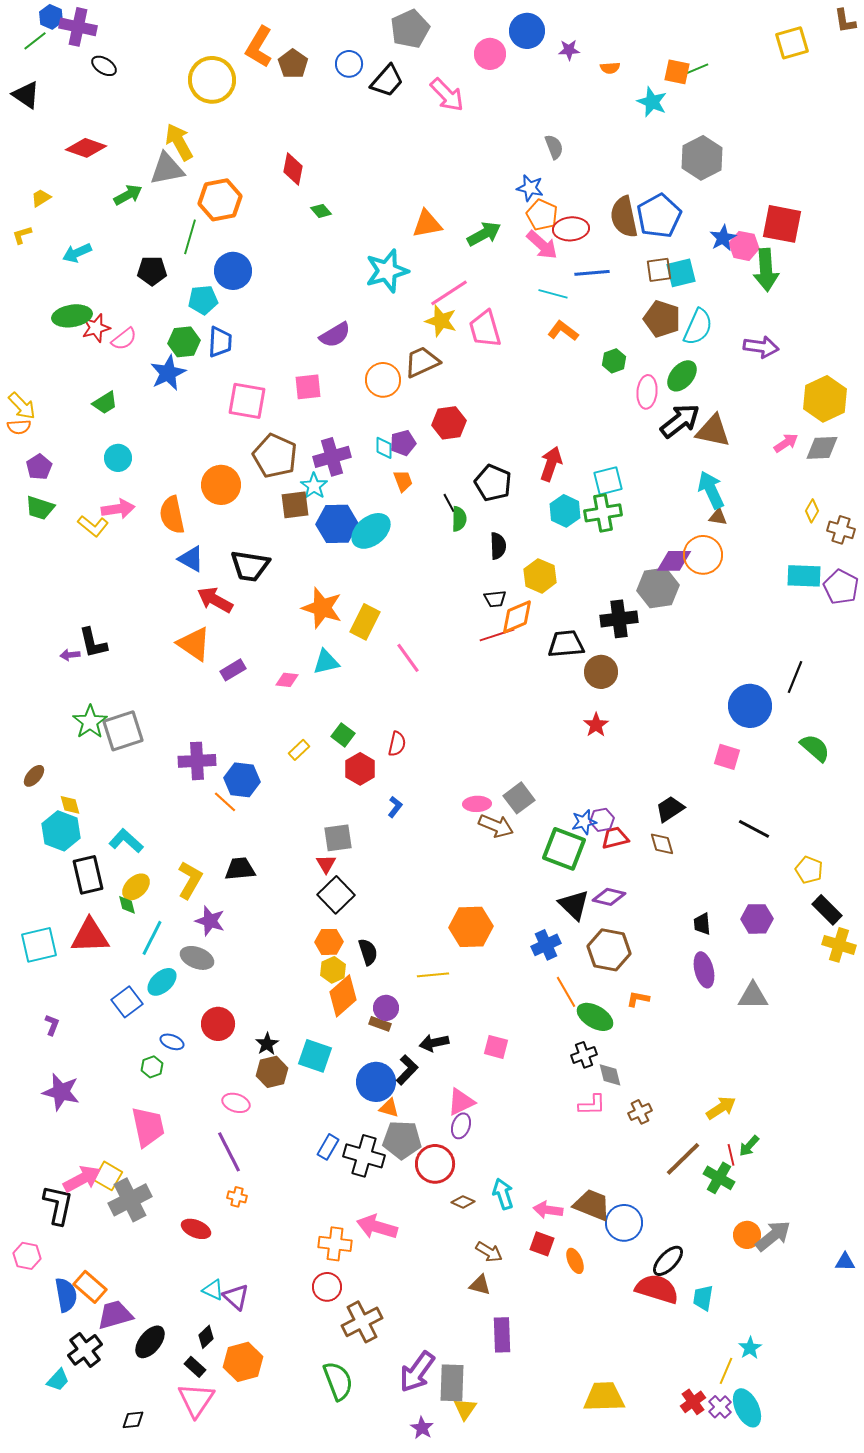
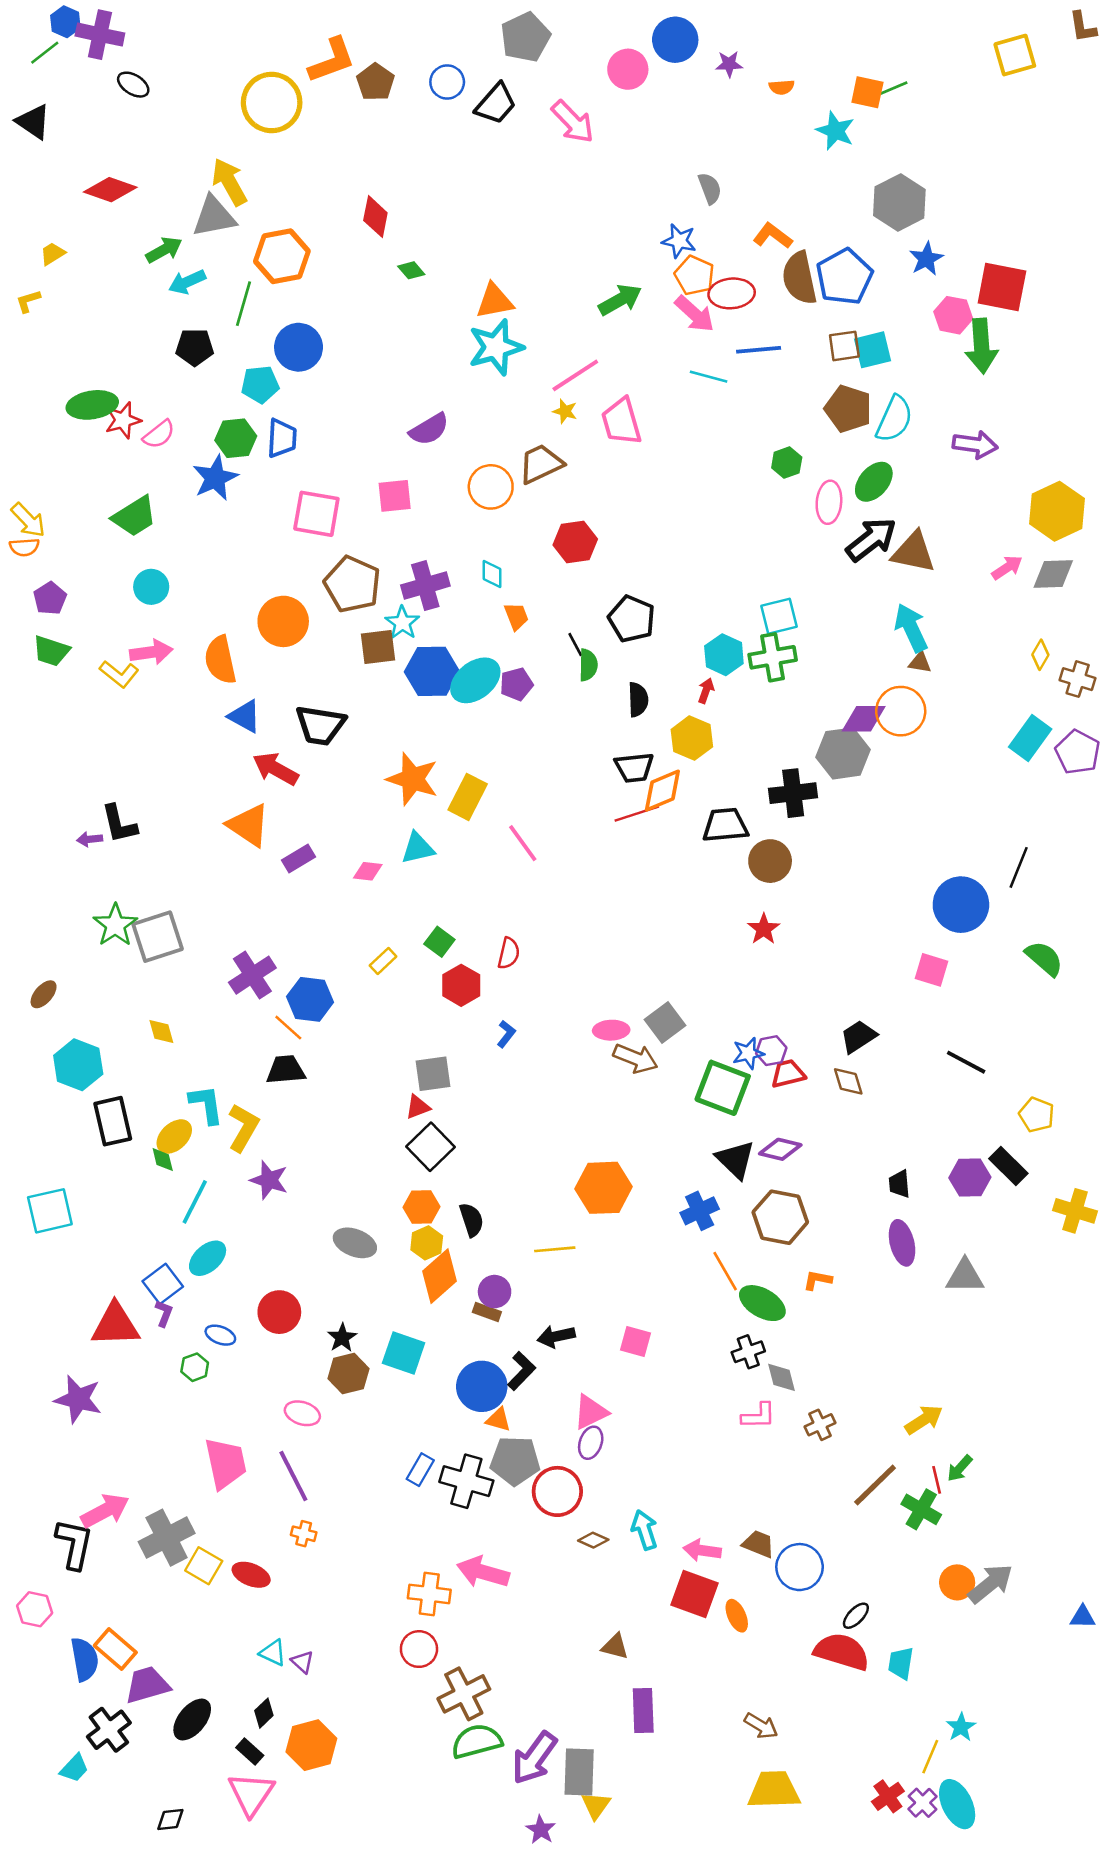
orange L-shape: (259, 47) -> (332, 60), turned -141
orange triangle: (427, 224) -> (495, 301), moved
blue star: (723, 238) -> (926, 259), moved
cyan arrow: (77, 253) -> (187, 282), moved
yellow star: (441, 321) -> (565, 411), size x0.6
orange L-shape: (563, 331) -> (773, 236), moved
green trapezoid: (105, 403) -> (135, 516), size x1.4
purple pentagon: (403, 443) -> (516, 684), moved
red arrow: (551, 464) -> (706, 691), moved, size x0.6
cyan rectangle: (804, 576) -> (1030, 738), turned -56
black trapezoid: (495, 599) -> (634, 767), size x1.4
purple cross: (197, 761) -> (252, 975), turned -30
yellow diamond: (70, 805) -> (161, 1031), moved
cyan L-shape: (126, 841) -> (206, 1104), moved, turned 40
red triangle: (326, 864) -> (418, 1107), turned 40
black trapezoid: (240, 869) -> (286, 1070), moved
black rectangle: (827, 910) -> (1008, 1166), moved
red triangle: (90, 936) -> (115, 1325), moved
gray ellipse: (197, 958) -> (355, 1243), moved
purple L-shape: (52, 1025) -> (164, 1313), moved
pink trapezoid: (148, 1127) -> (225, 1463), moved
yellow square: (108, 1176) -> (204, 1566), moved
brown trapezoid: (592, 1205) -> (759, 1544), size x0.7
red square: (542, 1244) -> (694, 1594), size x1.5
brown arrow: (489, 1252) -> (761, 1726), moved
black ellipse: (668, 1261) -> (856, 1616), size x0.7
purple triangle: (236, 1297) -> (302, 1662), size x0.7
green semicircle: (338, 1381) -> (477, 1741), moved, turned -84

